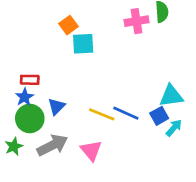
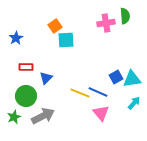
blue star: (24, 97) -> (16, 38), moved
blue triangle: (56, 106) -> (46, 78), moved
blue square: (159, 116) -> (116, 77), moved
pink triangle: (91, 150) -> (101, 113), moved

